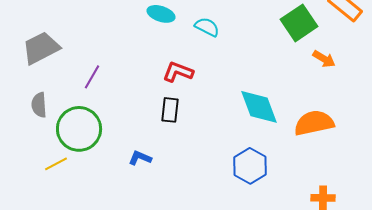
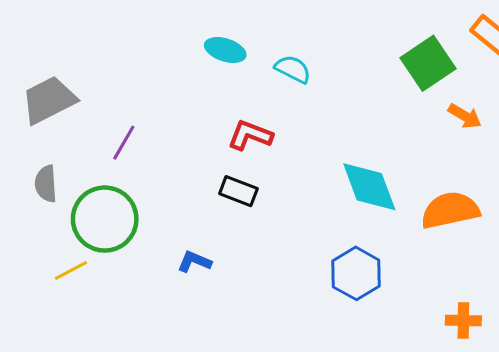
black rectangle: (170, 110) -> (238, 191), turned -75

